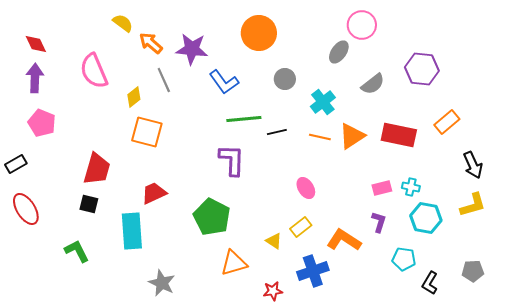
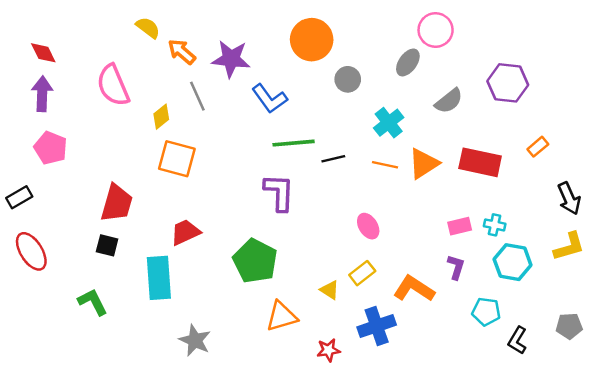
gray circle: (285, 79) -> (348, 79), moved
orange rectangle: (447, 122) -> (538, 147), size x0.7

